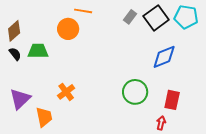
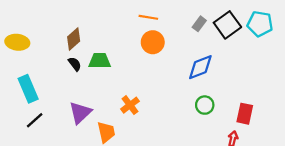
orange circle: (68, 29) -> (153, 42), moved
blue diamond: (164, 57) -> (200, 67), moved
green circle: (135, 92) -> (205, 105), size x0.7

